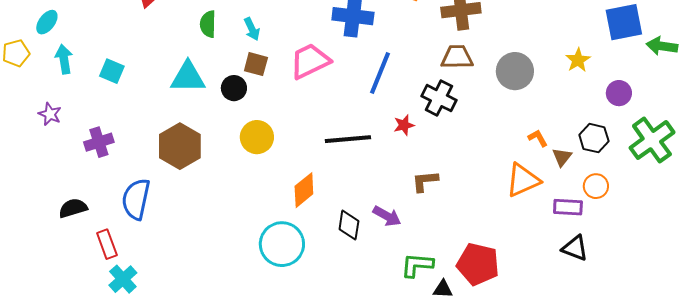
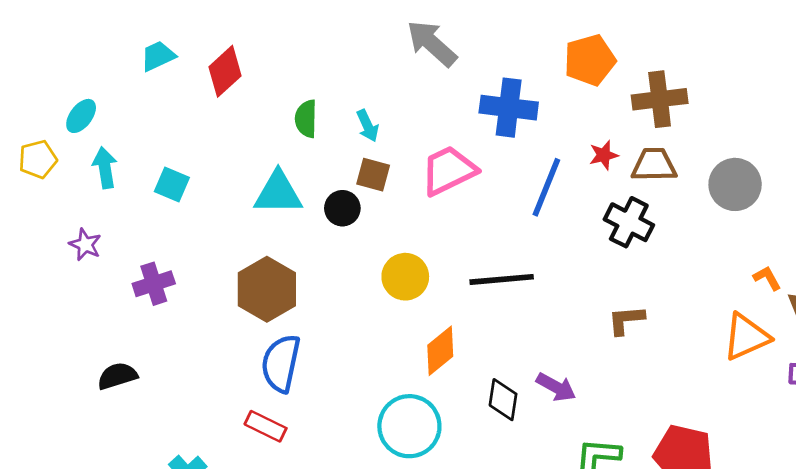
red star: (404, 125) -> (604, 155), moved
yellow circle: (257, 137) -> (405, 277), moved
brown L-shape: (425, 181) -> (626, 320), moved
blue semicircle: (136, 199) -> (281, 363), moved
red rectangle: (107, 244) -> (266, 426), moved, turned -44

